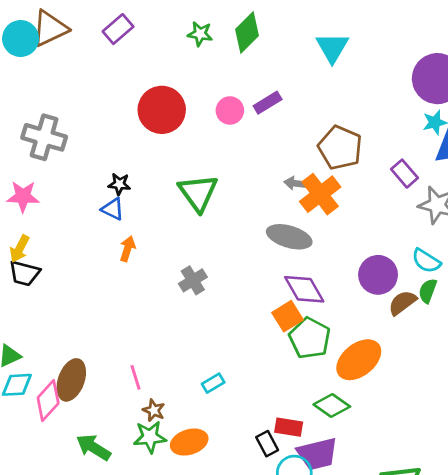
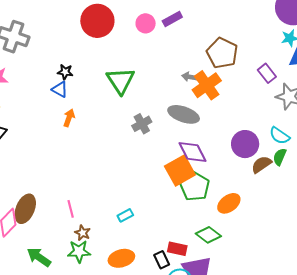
gray cross: (193, 280) -> (142, 124), moved
orange square: (288, 316) -> (180, 170), size x1.4
orange ellipse: (359, 360) -> (229, 203), size x0.7
orange ellipse: (189, 442) -> (121, 258), moved

